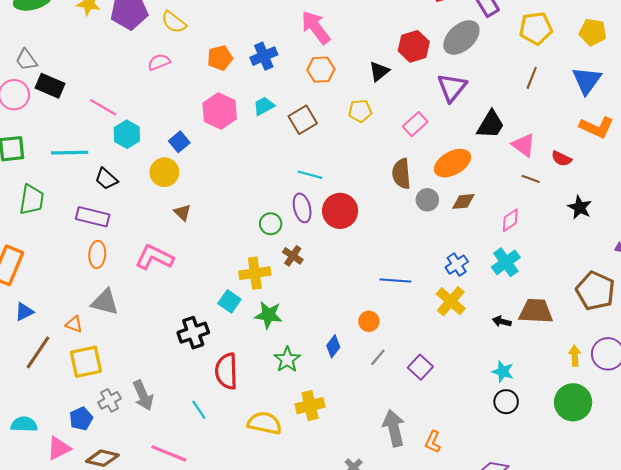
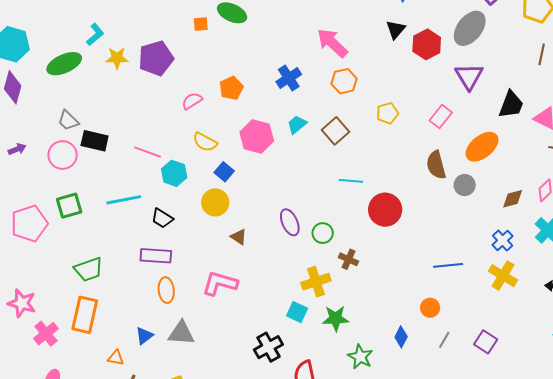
yellow semicircle: (174, 22) -> (205, 142), moved
orange pentagon: (220, 58) -> (231, 88), moved
black triangle: (379, 71) -> (396, 29), moved
green trapezoid: (32, 200) -> (89, 269), moved, turned 72
brown diamond: (463, 201) -> (513, 199), moved
purple ellipse: (302, 208) -> (290, 222), moved
blue triangle: (24, 312) -> (144, 336), moved
orange triangle: (74, 324) -> (116, 358), moved

